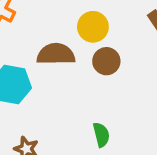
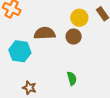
yellow circle: (93, 27) -> (79, 18), moved

